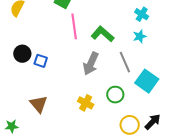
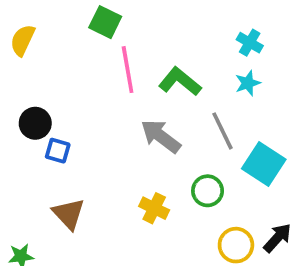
blue square: (41, 61) -> (58, 151), moved
gray arrow: (91, 64) -> (161, 136), turned 105

